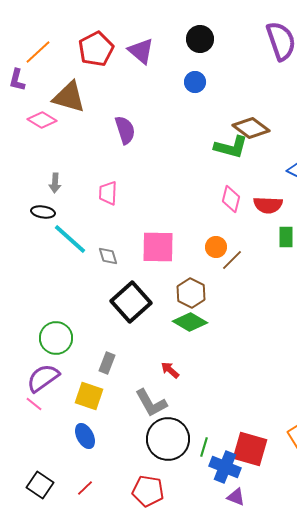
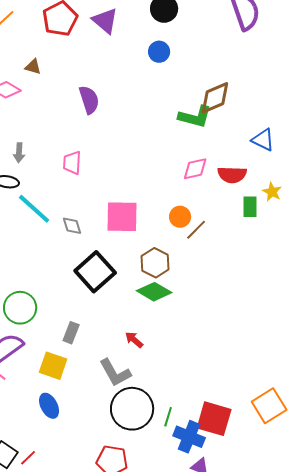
brown triangle: (69, 97) -> (33, 67), size x0.5
brown diamond: (251, 128) -> (215, 98), turned -60
pink diamond: (231, 199) -> (195, 169), turned 64
red line: (85, 488) -> (28, 458), moved

